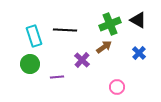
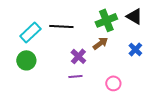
cyan rectangle: (34, 36) -> (30, 32), turned 65
purple line: (57, 77) -> (75, 76), moved

